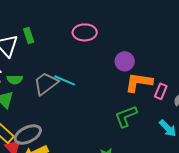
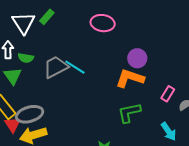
green rectangle: (29, 36) -> (47, 17), turned 49
orange L-shape: (139, 82) -> (130, 78), moved

